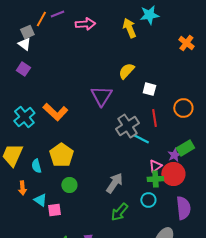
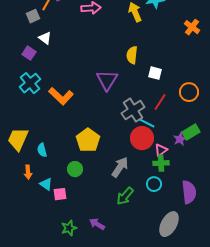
white triangle: (24, 44) -> (45, 38), moved
yellow semicircle: (126, 71) -> (132, 55), turned -36
cyan cross: (24, 117) -> (30, 83), moved
red line: (154, 118) -> (160, 102), turned 42
yellow pentagon: (61, 155) -> (88, 140), moved
red circle: (173, 174) -> (142, 138), moved

